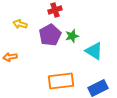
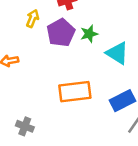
yellow arrow: (20, 24) -> (33, 18), moved, turned 96

